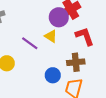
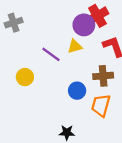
yellow triangle: (51, 36) -> (75, 46), turned -48

